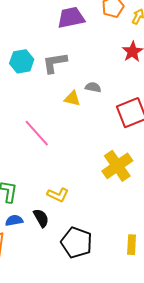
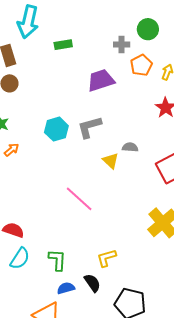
yellow triangle: (72, 99) -> (111, 161), turned 36
yellow L-shape: (58, 195) -> (106, 258), turned 145

